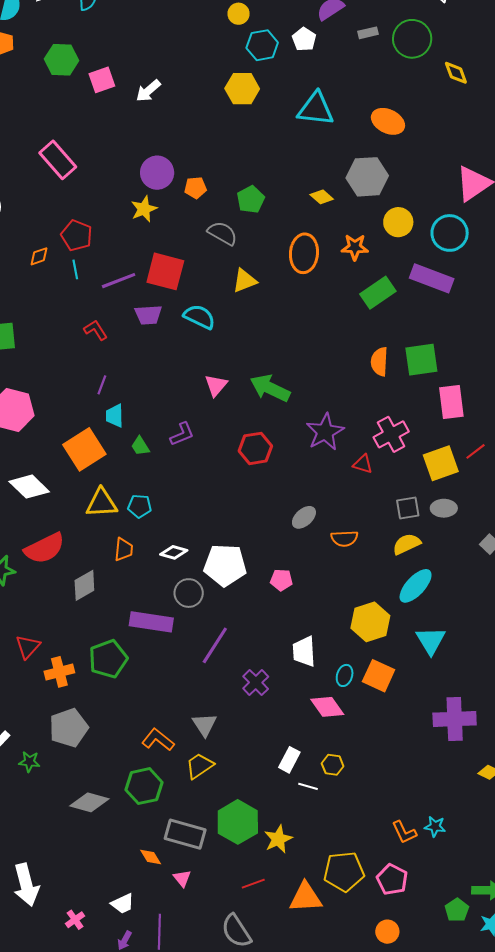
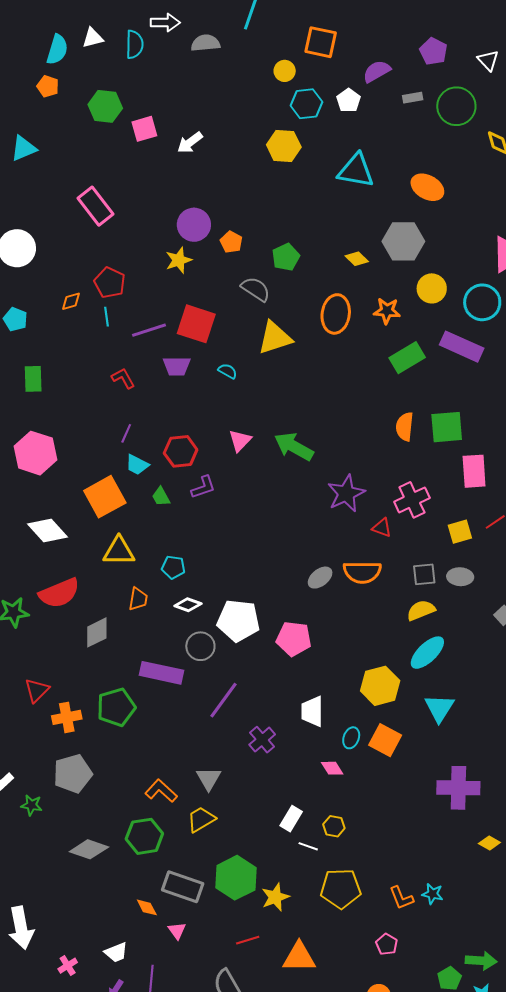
orange pentagon: (195, 188) -> (231, 242), turned 30
yellow triangle: (245, 281) -> (275, 338), size x1.4
cyan semicircle: (199, 317) -> (228, 371), size x0.6
cyan trapezoid: (115, 416) -> (137, 465), turned -65
red hexagon: (255, 448) -> (181, 451), moved
yellow square: (441, 463) -> (460, 532), size x0.7
cyan pentagon: (140, 506) -> (173, 567), moved
orange semicircle: (344, 538) -> (362, 572), moved, size x1.4
pink pentagon: (281, 580) -> (294, 639), size x1.6
pink diamond: (327, 707) -> (332, 768), size x0.7
yellow pentagon: (344, 872) -> (341, 889), moved
pink pentagon: (392, 879) -> (387, 944), size x0.7

